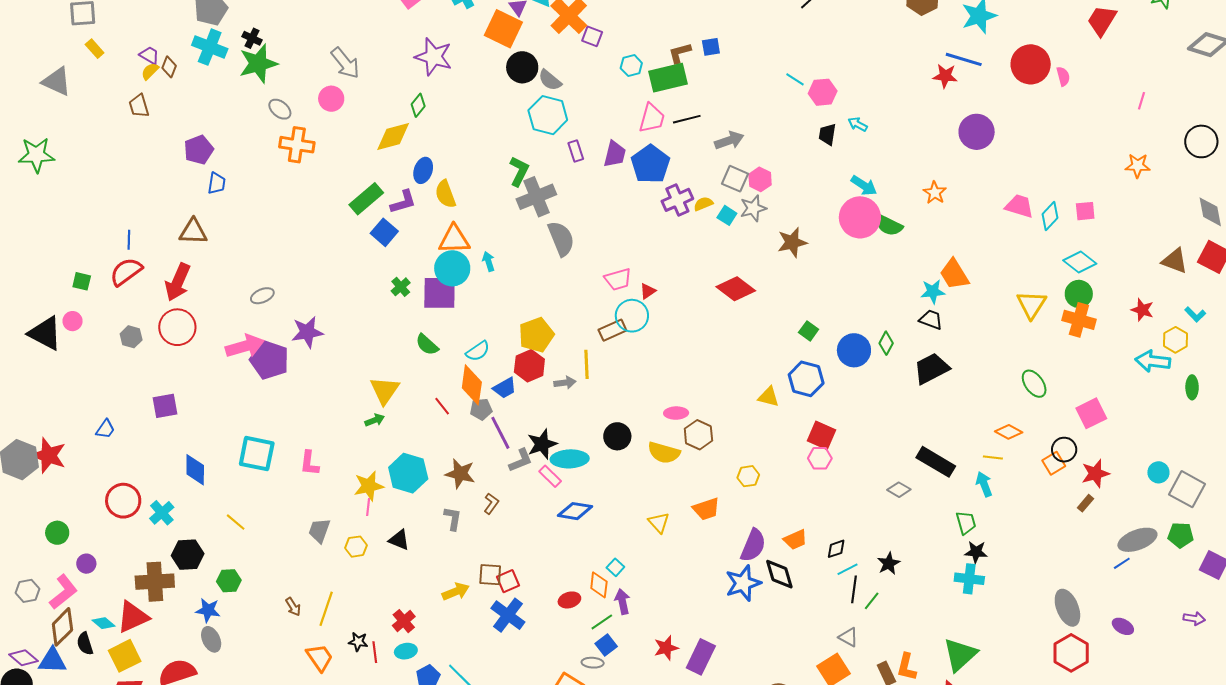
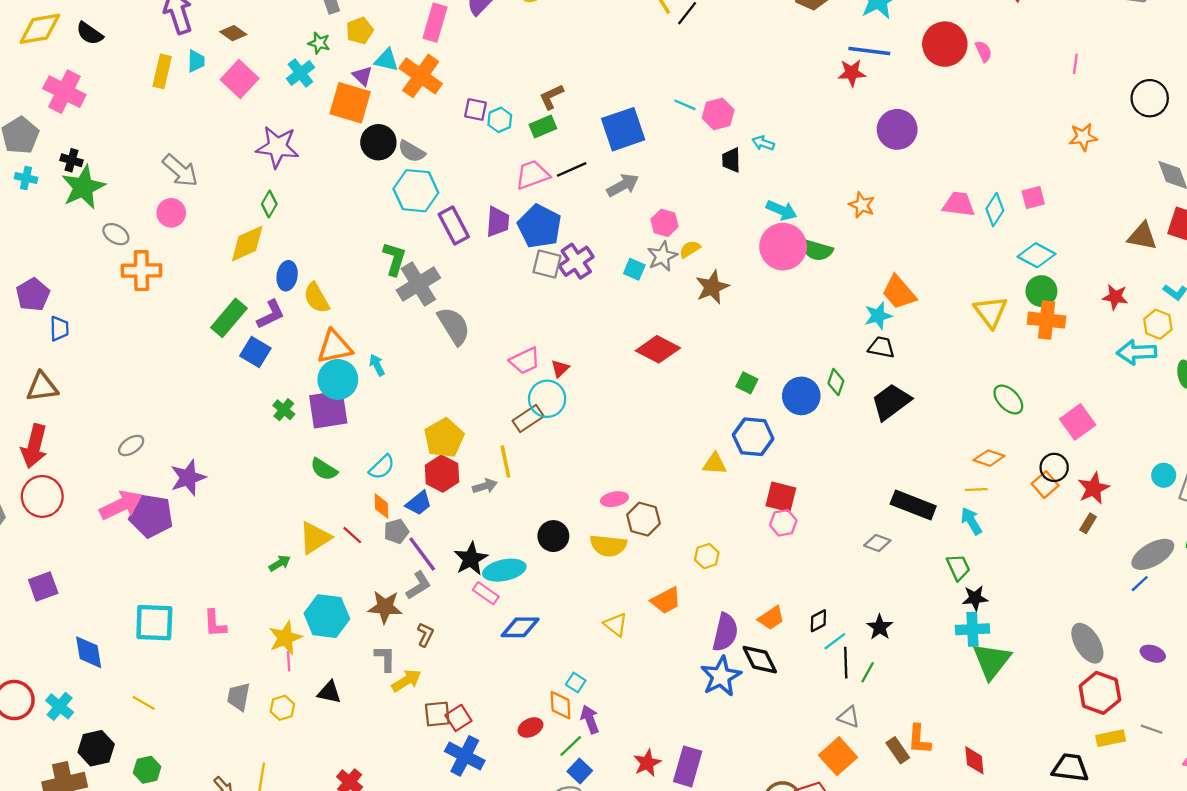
purple square: (592, 36) -> (476, 110), moved
cyan cross: (210, 47) -> (26, 178), size x0.6
blue square: (711, 47) -> (623, 129), moved, size x2.0
green rectangle: (668, 78) -> (543, 127), size x0.6
pink trapezoid: (652, 118) -> (532, 175), turned -116
purple rectangle: (576, 151) -> (454, 225), size x1.5
gray square: (735, 179) -> (547, 264), moved
yellow semicircle: (703, 204) -> (690, 249), moved
orange diamond: (472, 385) -> (381, 506), size x0.6
yellow triangle: (385, 390) -> (315, 538), moved, turned 32
gray L-shape: (521, 460) -> (419, 585), moved
yellow arrow: (456, 592) -> (406, 681), moved
green triangle: (960, 655) -> (992, 661), moved

